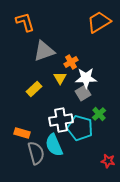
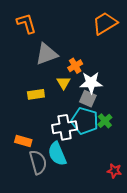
yellow rectangle: (34, 89) -> (36, 94), turned 35
gray square: (83, 93) -> (88, 99), turned -35
cyan pentagon: (80, 128) -> (85, 121), moved

